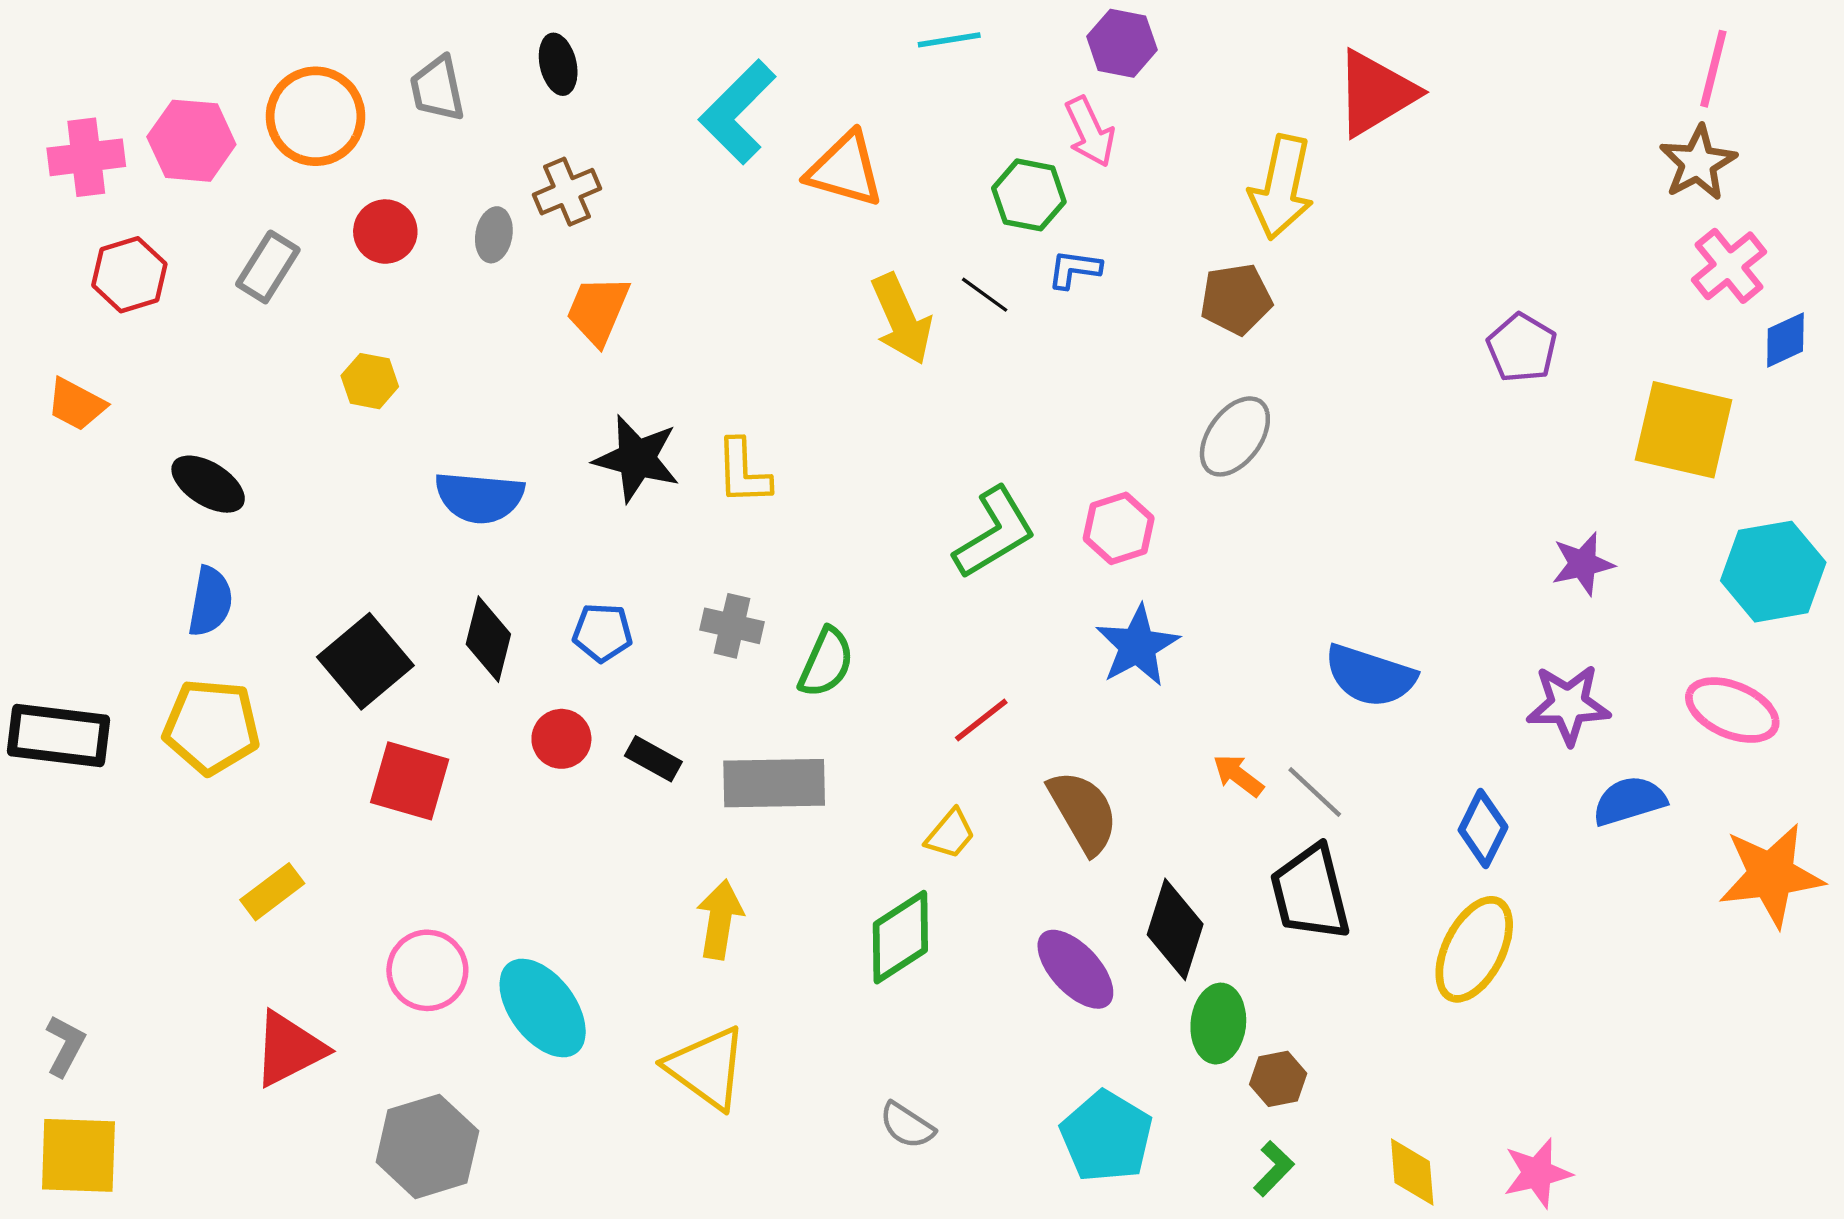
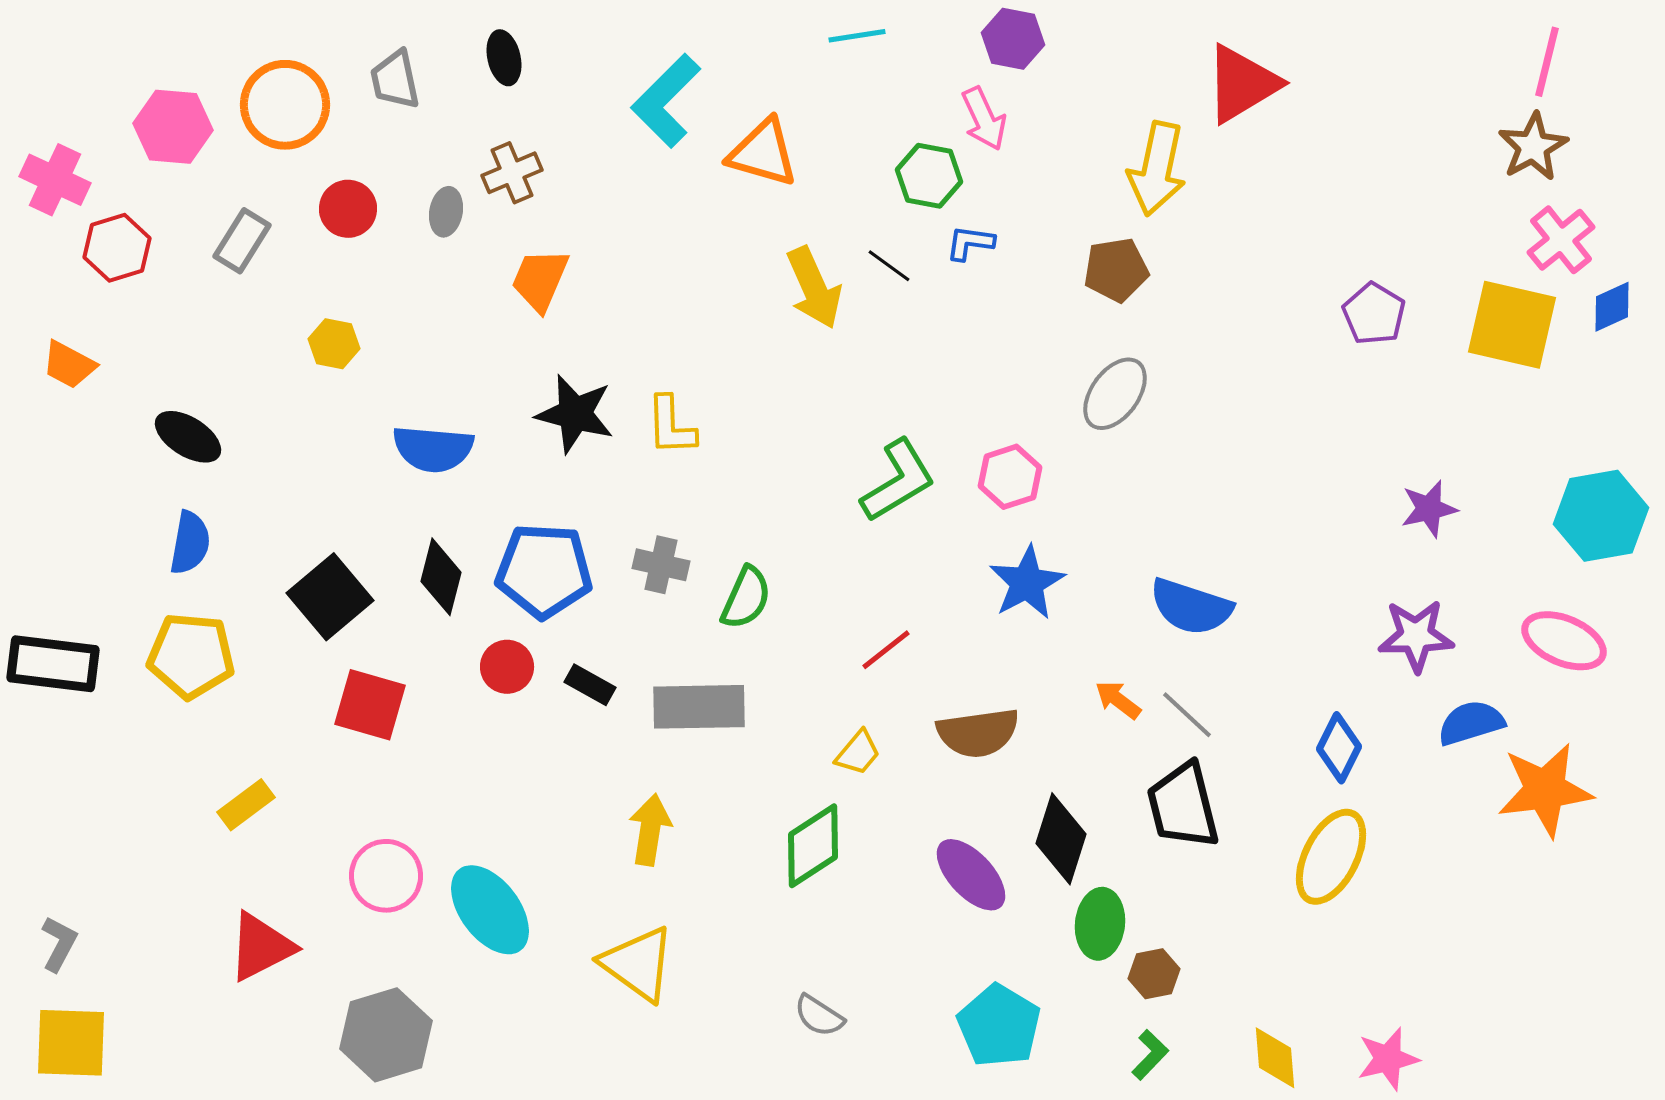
pink cross: (86, 157) -> (55, 180), moved, turned 32
yellow square: (1684, 430) -> (1512, 325), moved
blue pentagon: (602, 632) -> (544, 571), size x1.8
blue semicircle: (1370, 676) -> (1191, 607), moved
brown semicircle: (1083, 812) -> (978, 733), turned 112
orange star: (1771, 875) -> (1545, 790), moved

